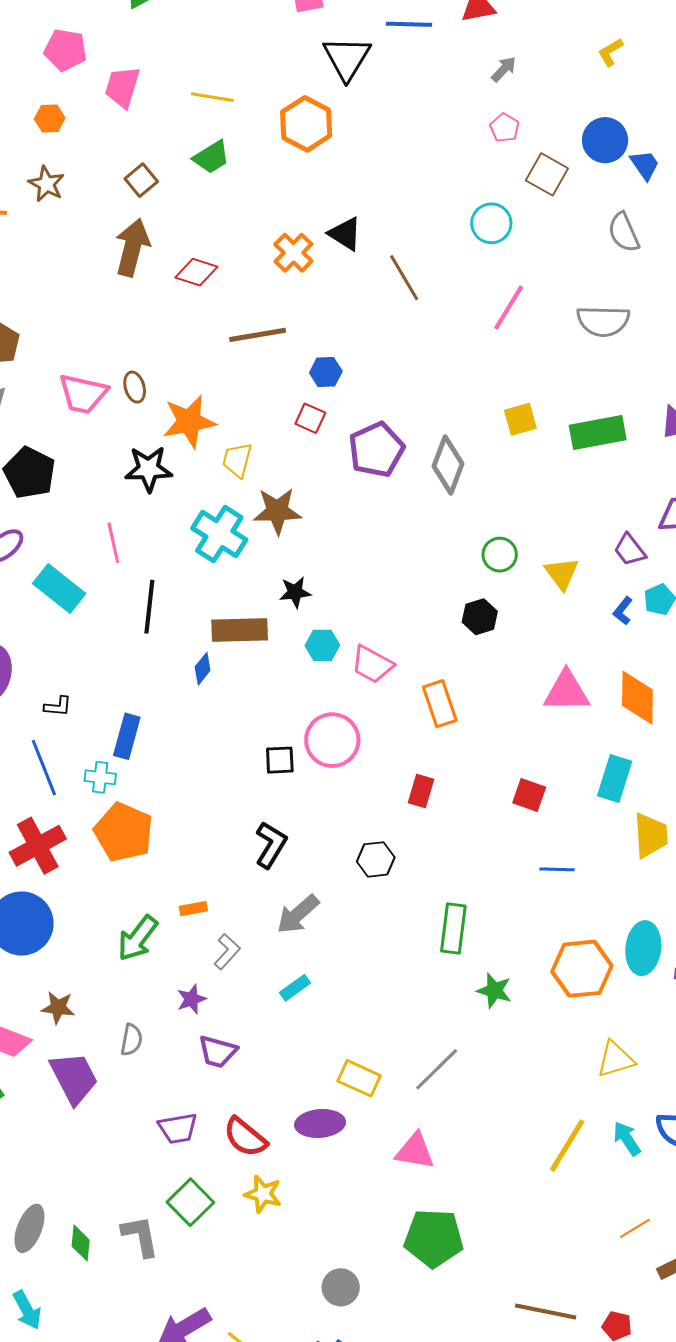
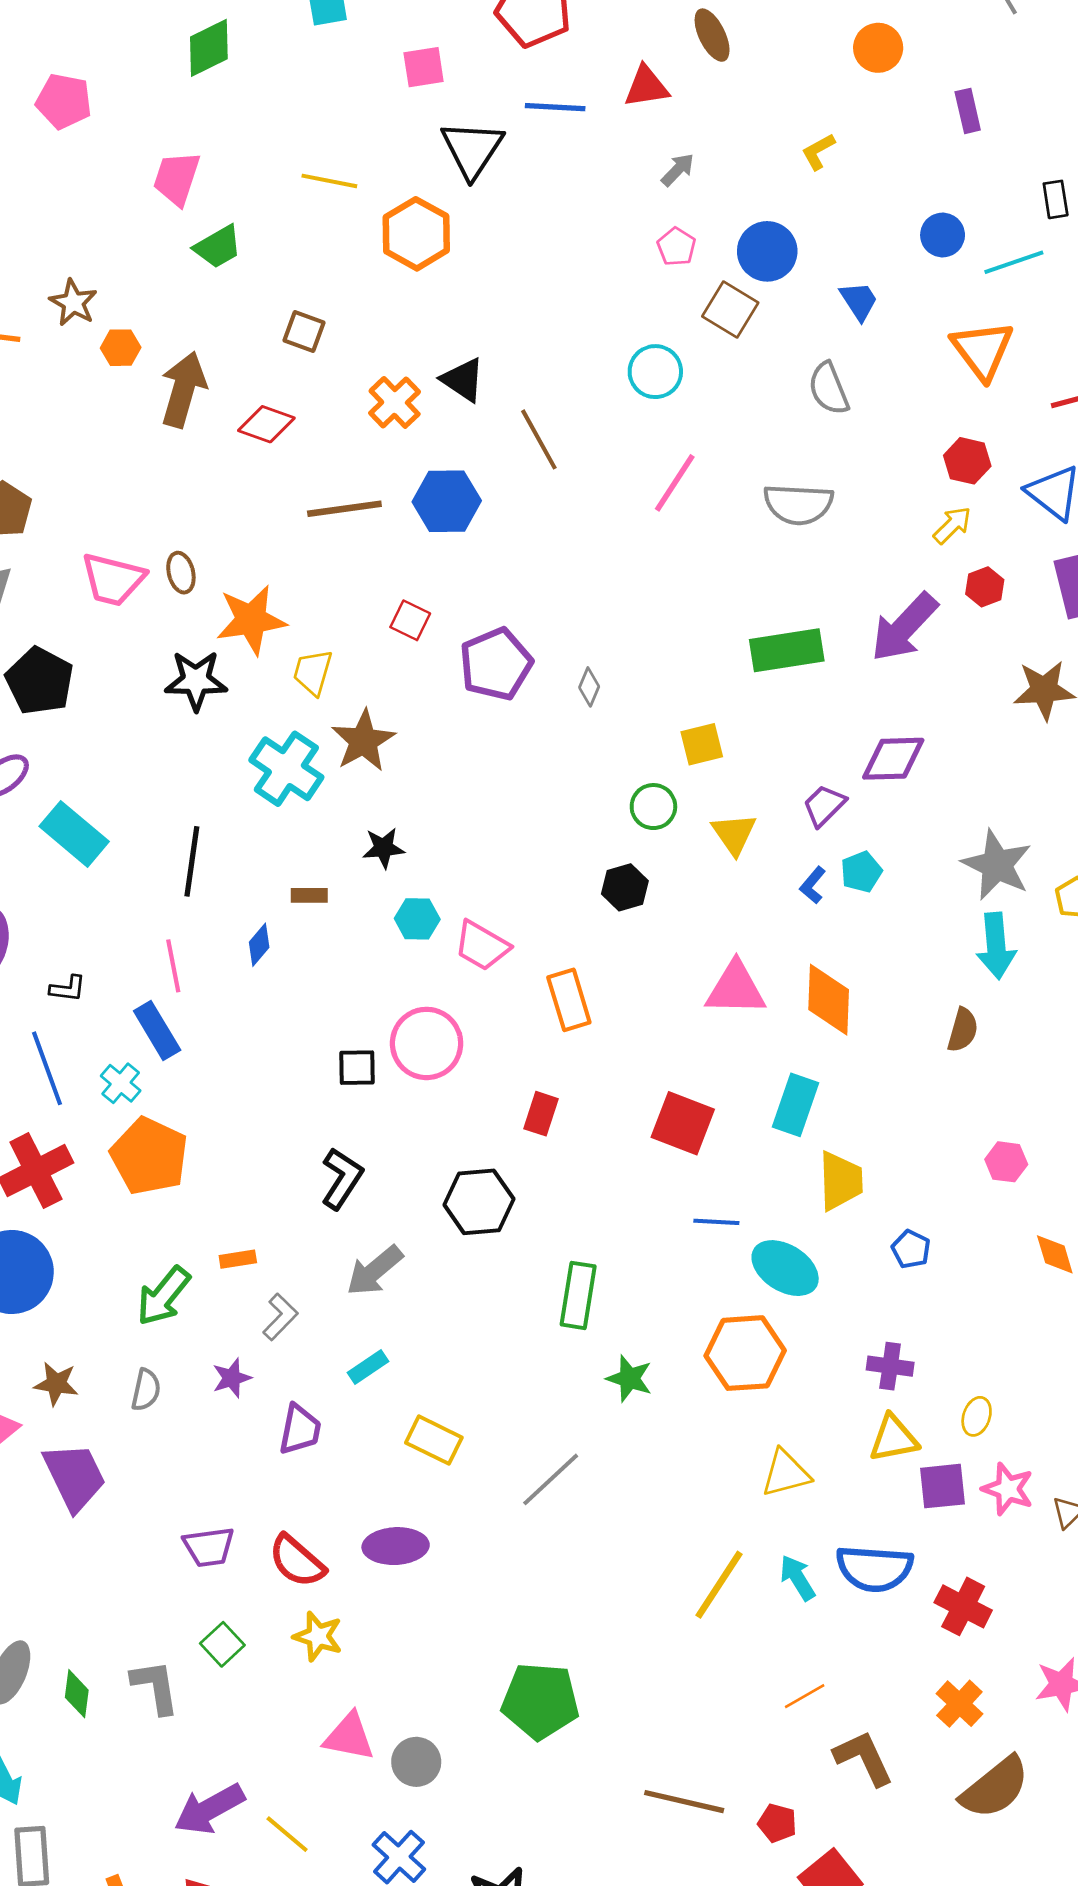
pink pentagon: (65, 50) -> (64, 101), moved
yellow line: (212, 97) -> (329, 181), moved
orange hexagon: (50, 119) -> (121, 348), moved
blue circle: (605, 140) -> (767, 251), moved
green trapezoid: (211, 157) -> (218, 247), moved
brown square: (141, 180) -> (304, 332), moved, turned -32
blue hexagon: (326, 372) -> (447, 501), moved, size x1.6
yellow square: (520, 419) -> (702, 744), moved
gray diamond: (448, 465) -> (589, 687), size x0.5
brown star: (277, 511) -> (363, 741), turned -30
pink line: (113, 543) -> (173, 966), moved
purple trapezoid: (630, 550) -> (824, 805), turned 81
brown rectangle: (240, 630) -> (309, 895), size x0.5
blue rectangle: (127, 736) -> (157, 1030), turned -48
cyan cross: (100, 777) -> (121, 1083), turned 32
red square: (529, 795) -> (683, 1123), size x1.4
black hexagon: (376, 859) -> (479, 1202), size x1.4
cyan ellipse: (643, 948) -> (785, 1268), moved, turned -66
gray semicircle: (131, 1040) -> (146, 1390), moved
purple trapezoid: (218, 1052) -> (300, 1429), moved, turned -96
yellow rectangle: (359, 1078) -> (434, 1440), moved
pink triangle: (415, 1151) -> (349, 1737), moved
green square: (190, 1202) -> (222, 1644), size x0.7

